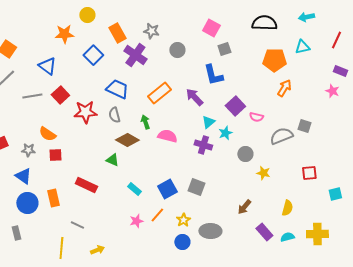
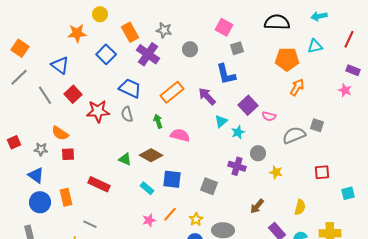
gray line: (32, 96) -> (45, 95), turned 66
brown diamond: (127, 140) -> (151, 155), moved
purple cross: (203, 145) -> (237, 166), moved
blue square: (167, 189) -> (172, 179), moved, turned 36

